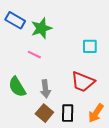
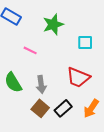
green star: (41, 28) -> (53, 24), moved
black rectangle: (68, 113) -> (63, 108), turned 48

